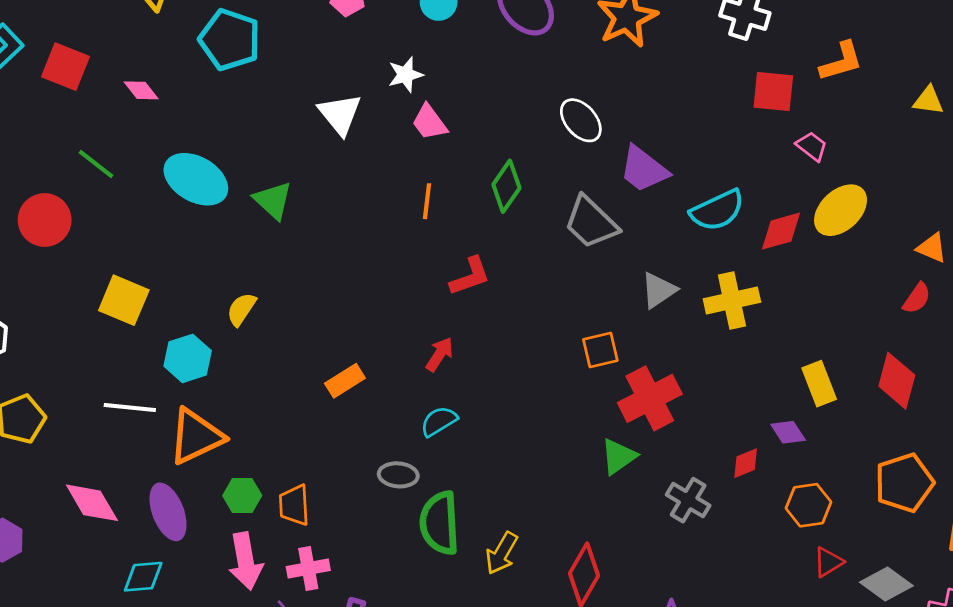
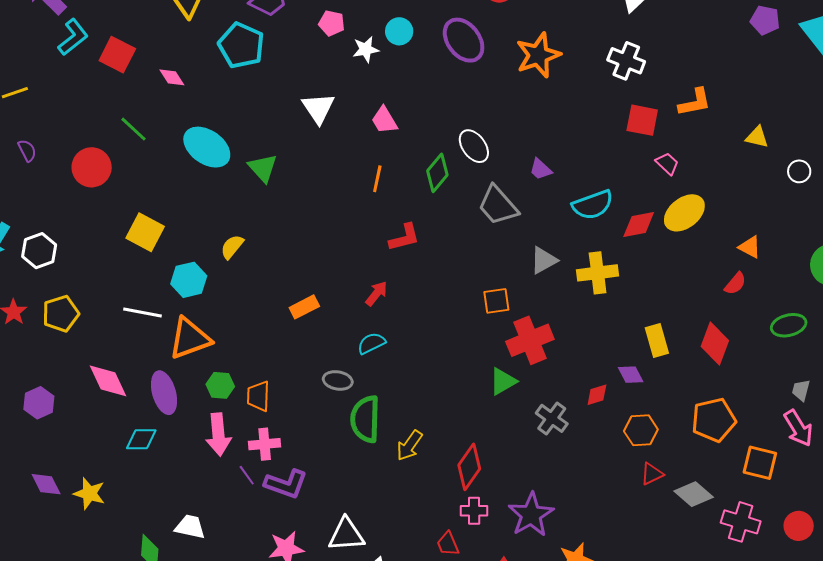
white star: (405, 75) -> (366, 49), moved
white ellipse: (581, 120) -> (474, 146), moved
purple trapezoid: (644, 169) -> (541, 169), size x0.6

